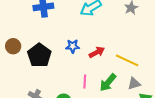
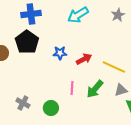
black pentagon: (39, 55) -> (27, 42), moved

